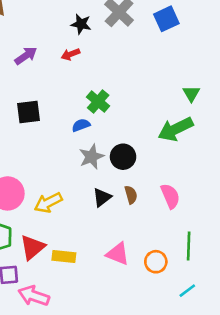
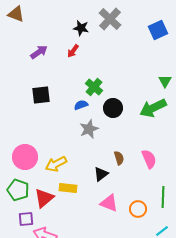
blue square: (166, 19) -> (158, 30), moved
red arrow: (70, 54) -> (73, 51), turned -32
black circle: (123, 157) -> (113, 108), moved
black triangle: (102, 197) -> (101, 174), moved
yellow rectangle: (64, 256) -> (68, 188), moved

